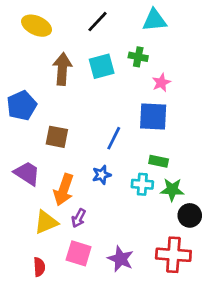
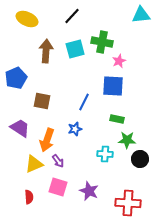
cyan triangle: (154, 20) -> (141, 15), moved
green cross: (138, 57) -> (102, 42), size x1.5
cyan cross: (142, 184) -> (105, 154), moved
purple arrow: (79, 218) -> (58, 161), turned -64
red cross: (173, 255) -> (128, 203), moved

